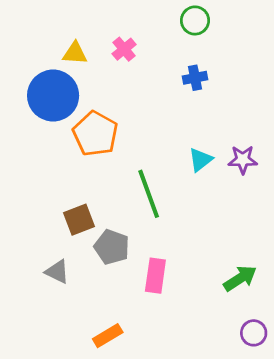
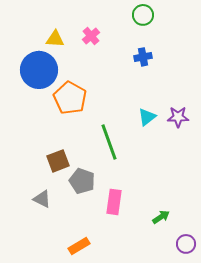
green arrow: (240, 278) -> (161, 217), moved, size x0.7

